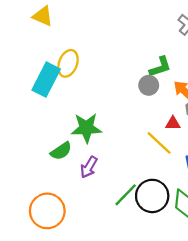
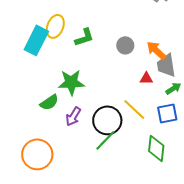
green L-shape: (160, 67) -> (84, 37), moved
yellow line: (159, 143) -> (134, 109), moved
black circle: (152, 196) -> (107, 120), moved

